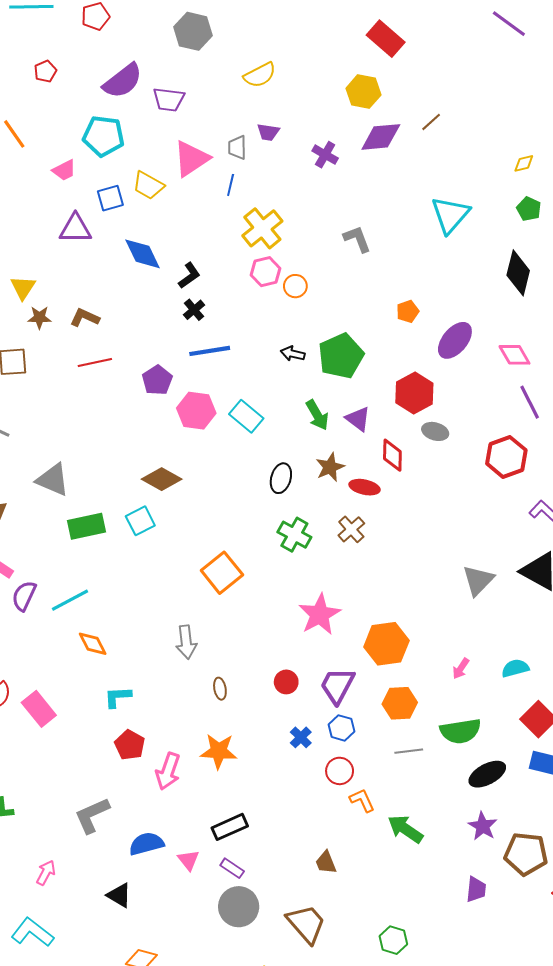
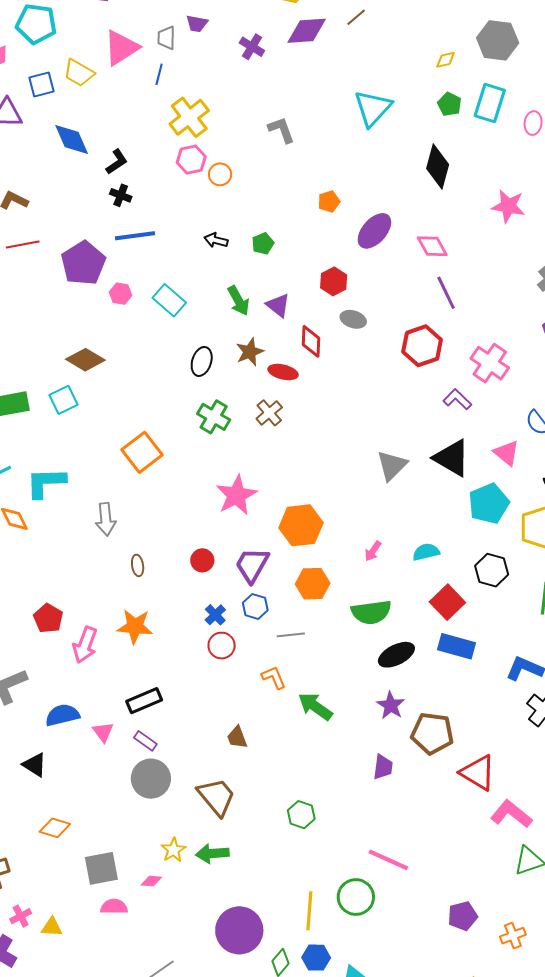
black cross: (194, 310) -> (121, 195), turned -30
green pentagon: (341, 356) -> (263, 244), size x0.5
purple pentagon: (157, 380) -> (83, 263), size x1.5
red hexagon: (414, 393) -> (334, 281), size x0.7
pink hexagon: (196, 411) -> (121, 294), size x0.6
cyan L-shape: (118, 697) -> (46, 483), moved, size x1.5
gray line: (409, 751) -> (291, 635), moved
red circle: (340, 771) -> (222, 646), moved

